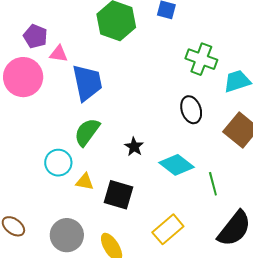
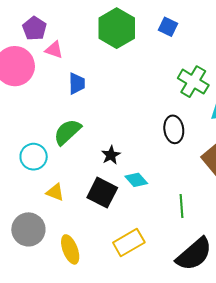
blue trapezoid: (87, 83) -> (77, 83), size x0.6
cyan diamond: (176, 165) -> (136, 180), moved, size x0.7
yellow triangle: (85, 182) -> (55, 192), moved
black square: (119, 195) -> (102, 193), moved

